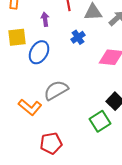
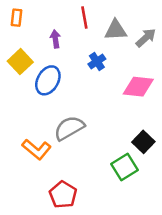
yellow square: (17, 37) -> (20, 62), turned -36
red pentagon: (51, 143) -> (63, 195), turned -30

